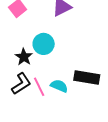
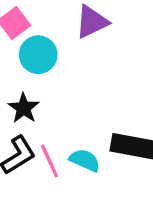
cyan circle: (44, 44) -> (38, 55), moved

